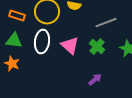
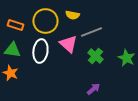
gray line: (106, 23) -> (91, 32), moved
pink triangle: (70, 46) -> (68, 44), moved

